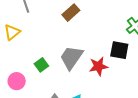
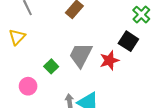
black square: (119, 50) -> (128, 41), turned 30

